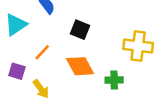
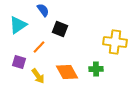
black square: (80, 30) -> (60, 29), moved
orange diamond: (80, 66) -> (67, 72), moved

